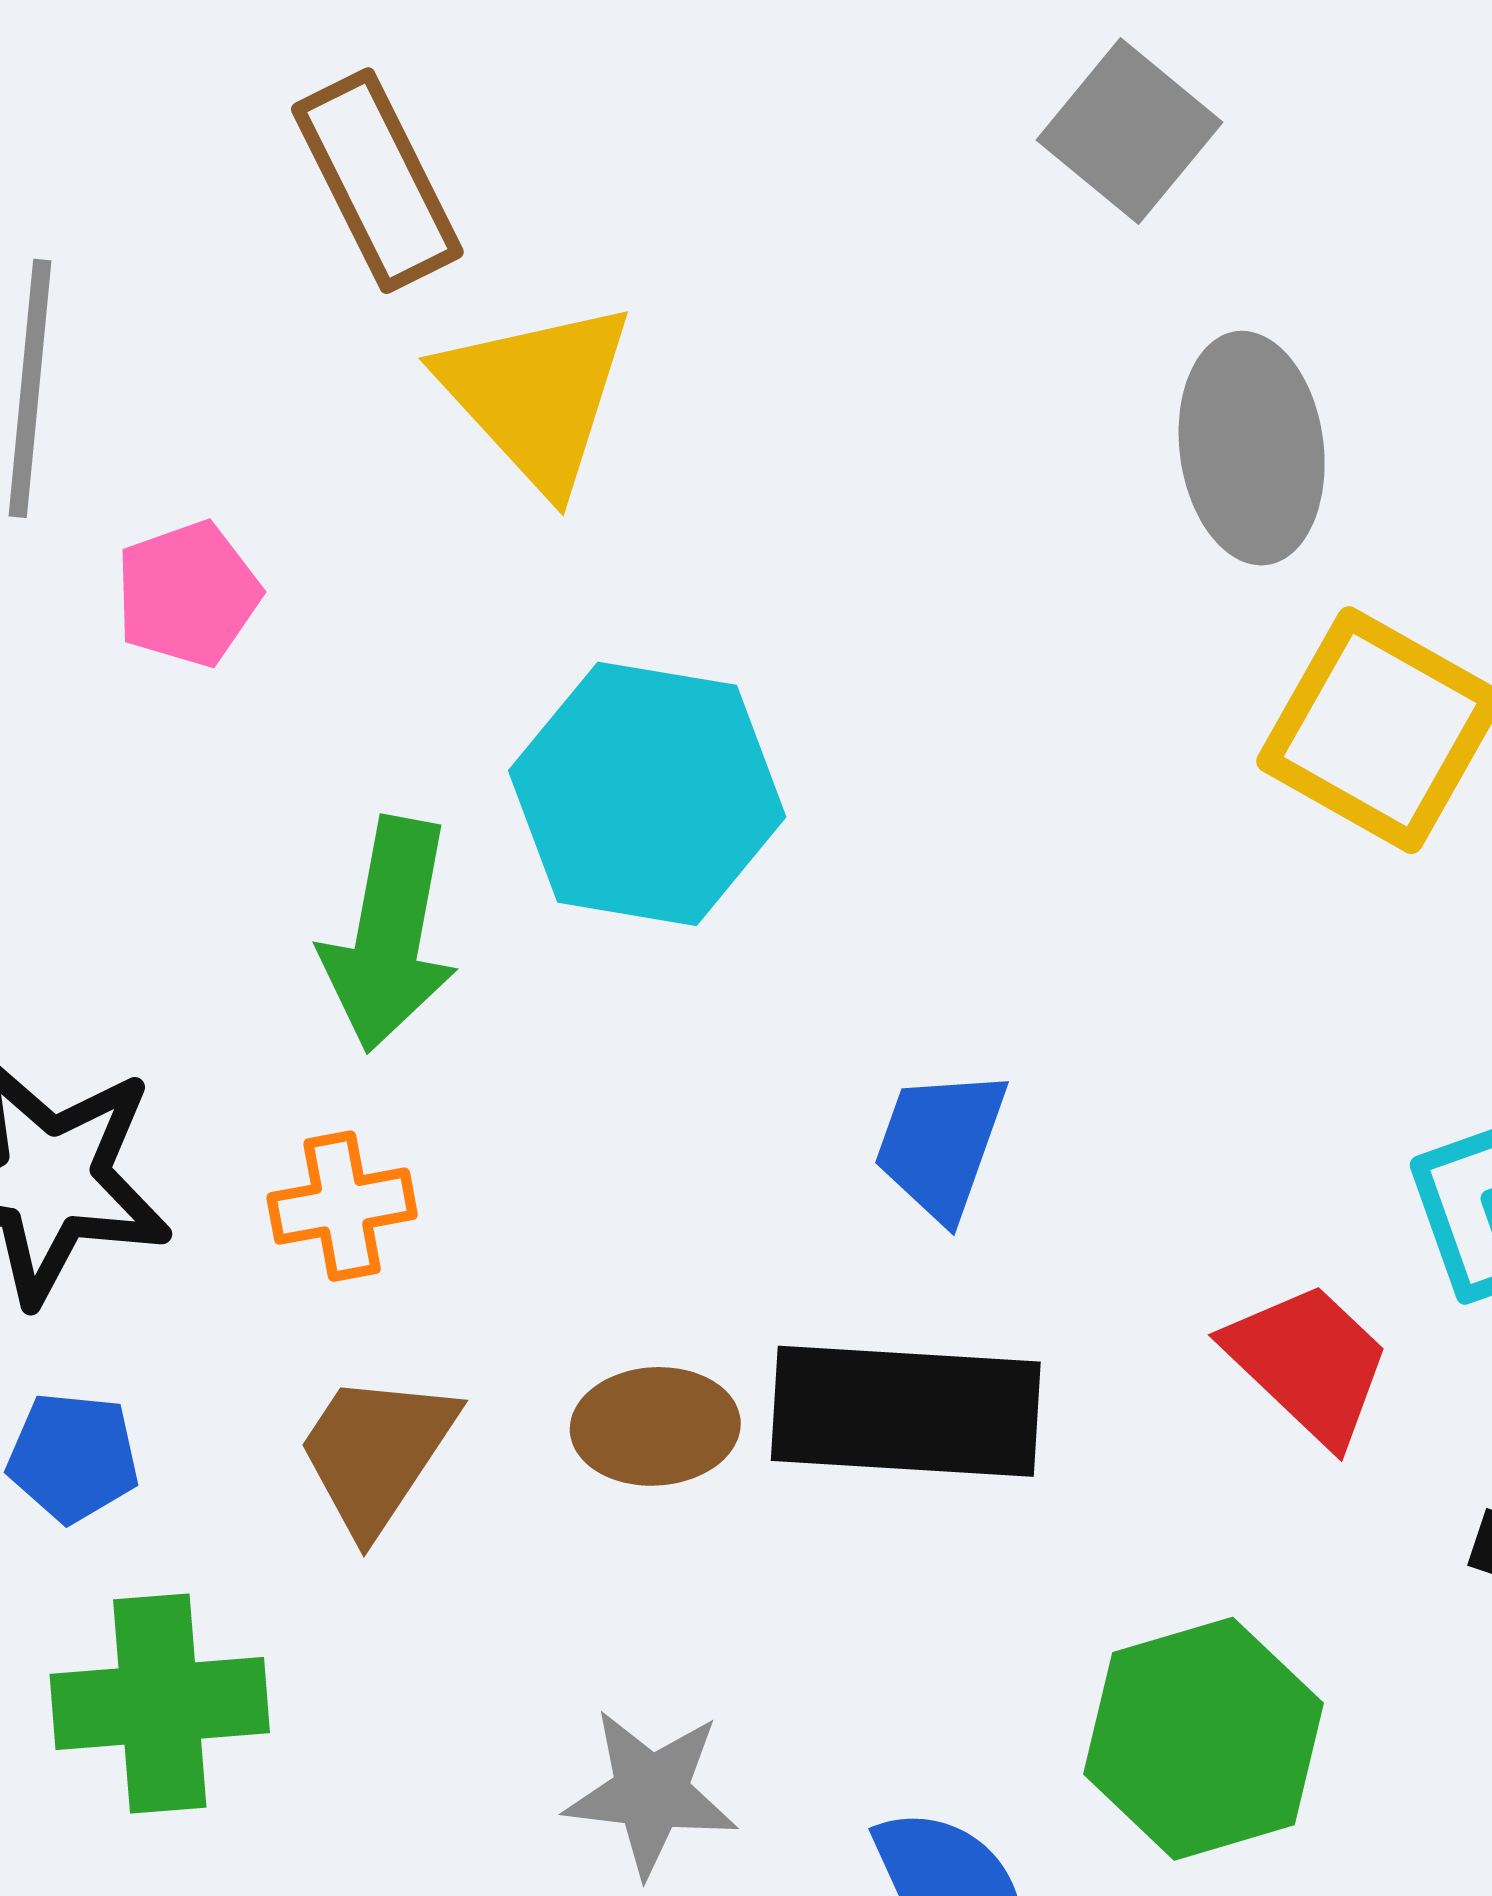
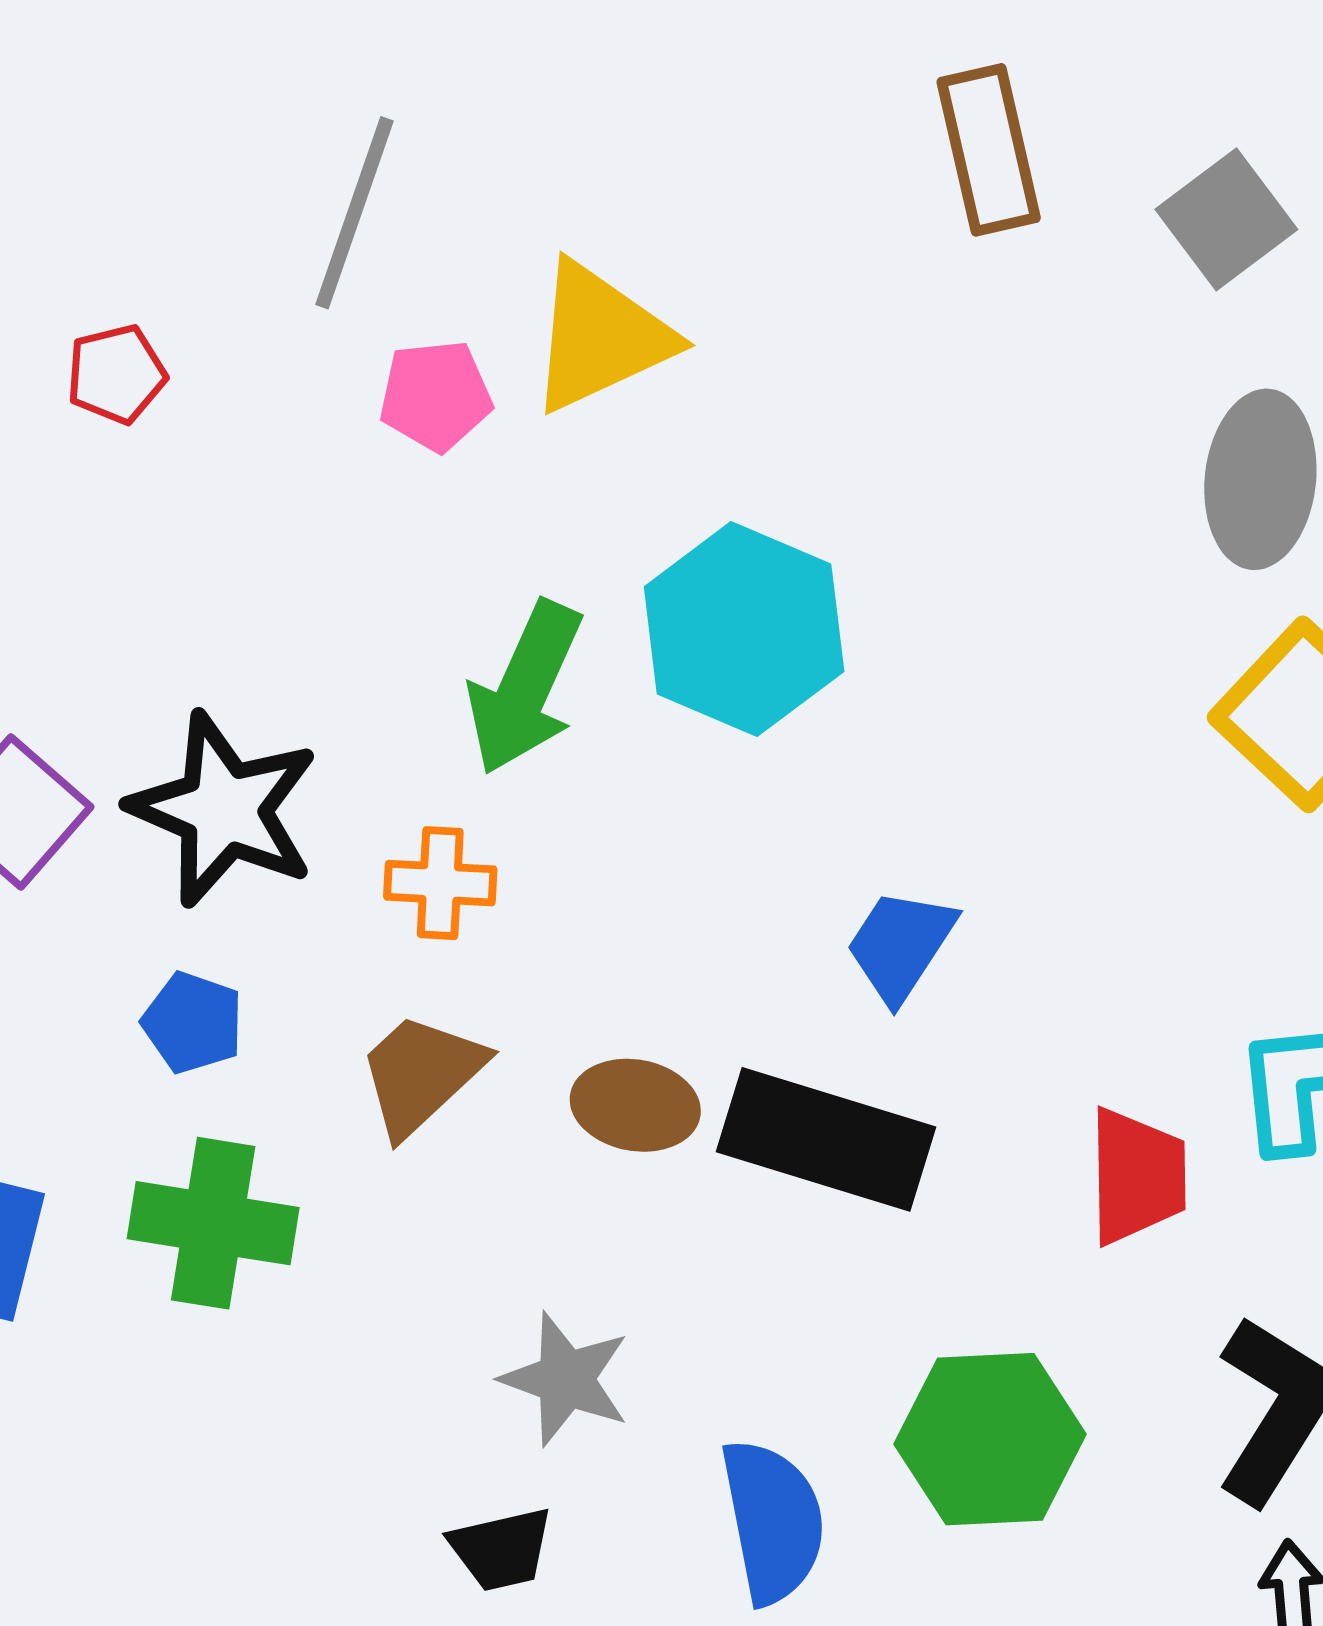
brown rectangle: (377, 181) -> (989, 150), moved
yellow triangle: (536, 395) -> (600, 337), moved, turned 34
red trapezoid: (1308, 1363) -> (1137, 1176), turned 32

